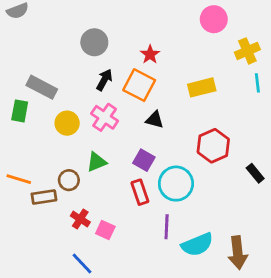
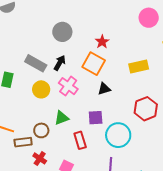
black arrow: (104, 80) -> (60, 63), moved
gray rectangle: (42, 87) -> (36, 63), moved
black triangle: (155, 120) -> (104, 89), turned -32
purple square: (144, 160) -> (96, 118), turned -35
red rectangle: (140, 192) -> (80, 140), moved
red cross: (80, 219) -> (40, 158), moved

